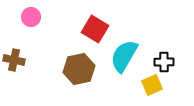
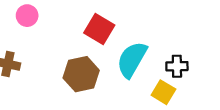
yellow square: (152, 85) -> (163, 92), turned -35

